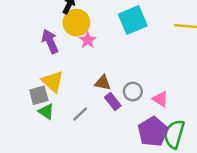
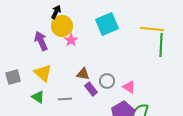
gray square: (39, 95) -> (13, 77), moved
gray line: (80, 114) -> (65, 99), turned 40

